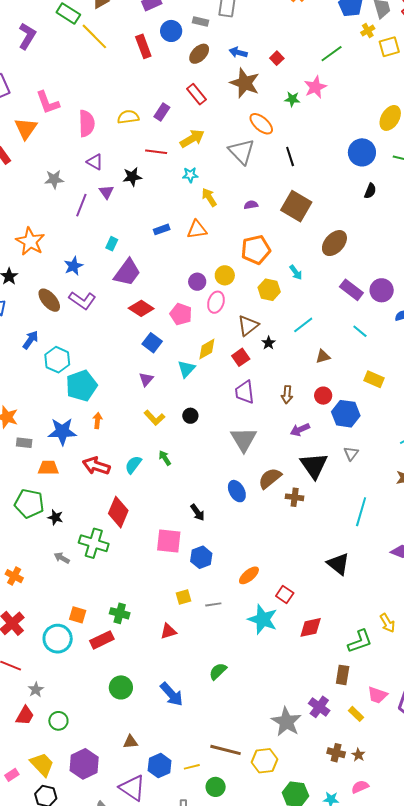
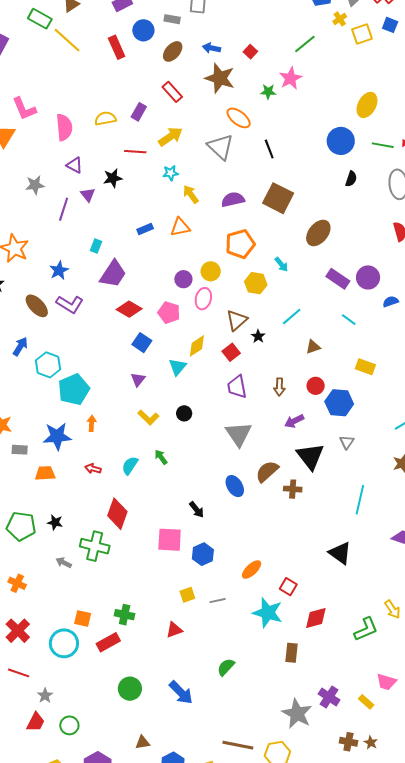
purple semicircle: (251, 205) -> (233, 200), size x1.6
red arrow: (96, 466) -> (93, 469), size x0.6
green pentagon: (29, 504) -> (21, 526), moved
brown rectangle: (343, 675) -> (292, 653), moved

